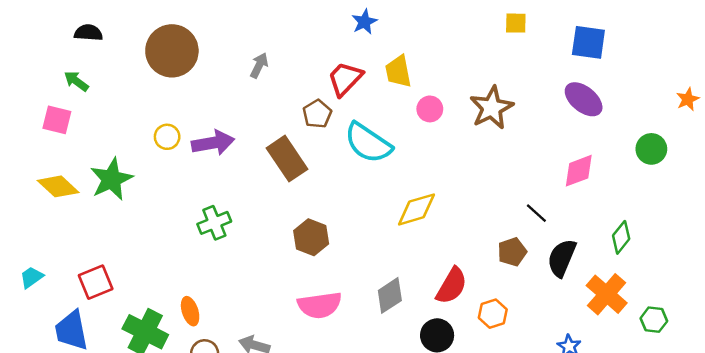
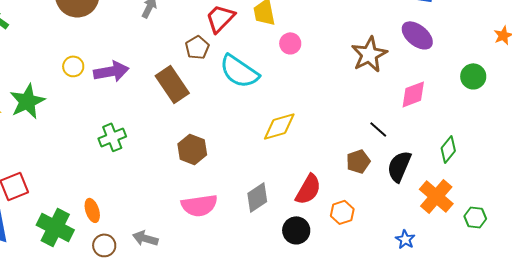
brown star: (492, 108) -> (369, 54), moved

